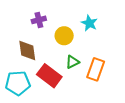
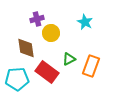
yellow circle: (64, 36) -> (51, 33), moved

